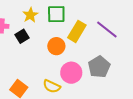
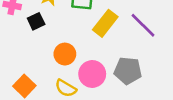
orange circle: (56, 46) -> (65, 54), moved
gray pentagon: (99, 67) -> (128, 71), turned 30

